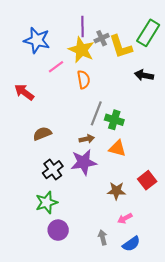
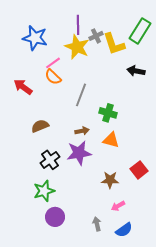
orange semicircle: (84, 80) -> (53, 77), moved, turned 144
gray line: (96, 113) -> (81, 95), moved

